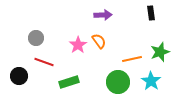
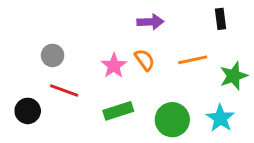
orange line: (132, 59) -> (193, 60), moved
green rectangle: (69, 82) -> (118, 111), moved

